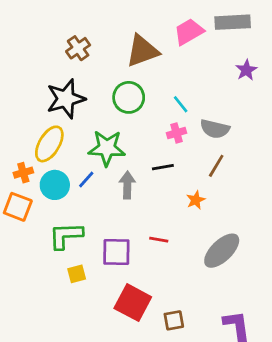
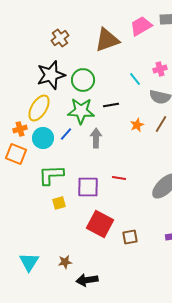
green circle: (129, 97) -> (83, 80), moved
pink cross: (177, 133) -> (160, 69), moved
black line: (163, 167) -> (111, 105), moved
orange star: (196, 200) -> (137, 125), moved

